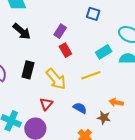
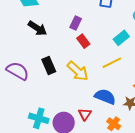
black rectangle: (28, 70) -> (49, 65), turned -30
red triangle: (46, 104) -> (85, 114), moved
blue semicircle: (80, 108) -> (105, 97), size x1.5

